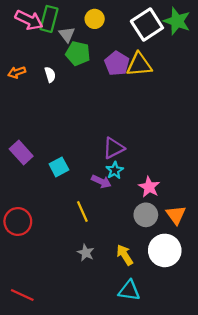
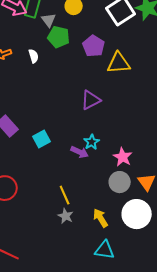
yellow triangle: (139, 65) -> (119, 63), moved
purple triangle: (114, 148) -> (91, 100), moved
yellow line: (82, 211) -> (65, 195), moved

